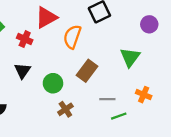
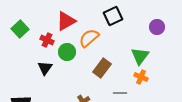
orange semicircle: (72, 37) -> (89, 38), turned 30
green circle: (53, 83) -> (67, 52), moved
orange cross: (144, 95) -> (141, 77), moved

